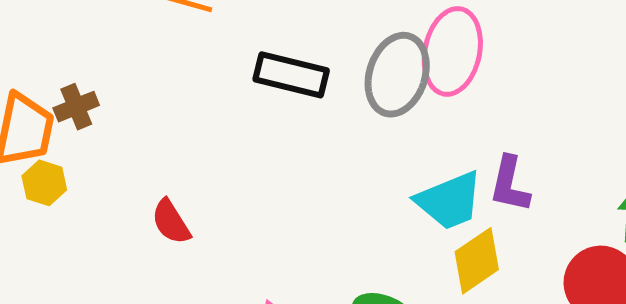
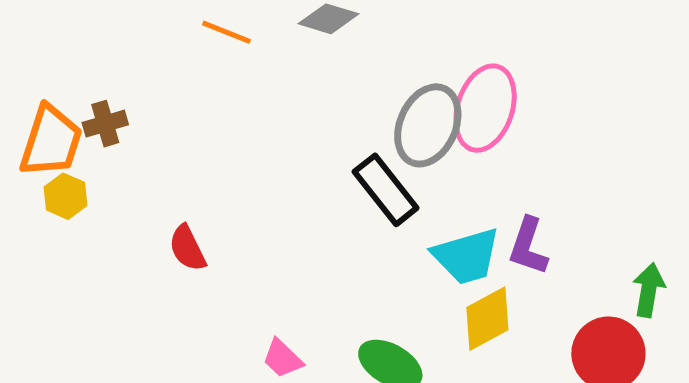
black rectangle: (291, 75) -> (386, 190), moved, turned 32

